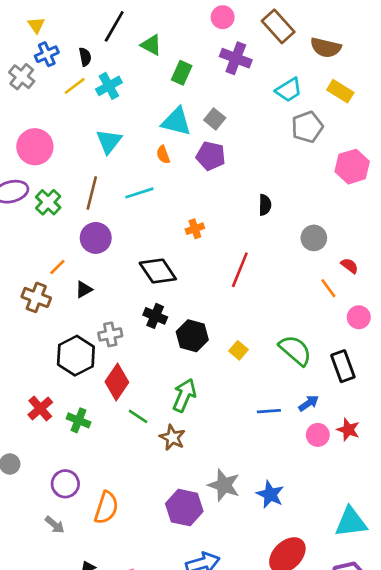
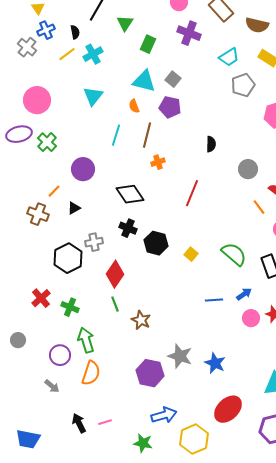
green triangle: (151, 45) -> (125, 23), turned 36
brown line: (92, 193) -> (147, 135), moved
cyan line: (139, 193) -> (116, 135), turned -55
red diamond: (117, 382) -> (115, 274), moved
green arrow: (184, 395) -> (86, 340), moved, turned -40
green line: (138, 416) -> (115, 304), turned 35

